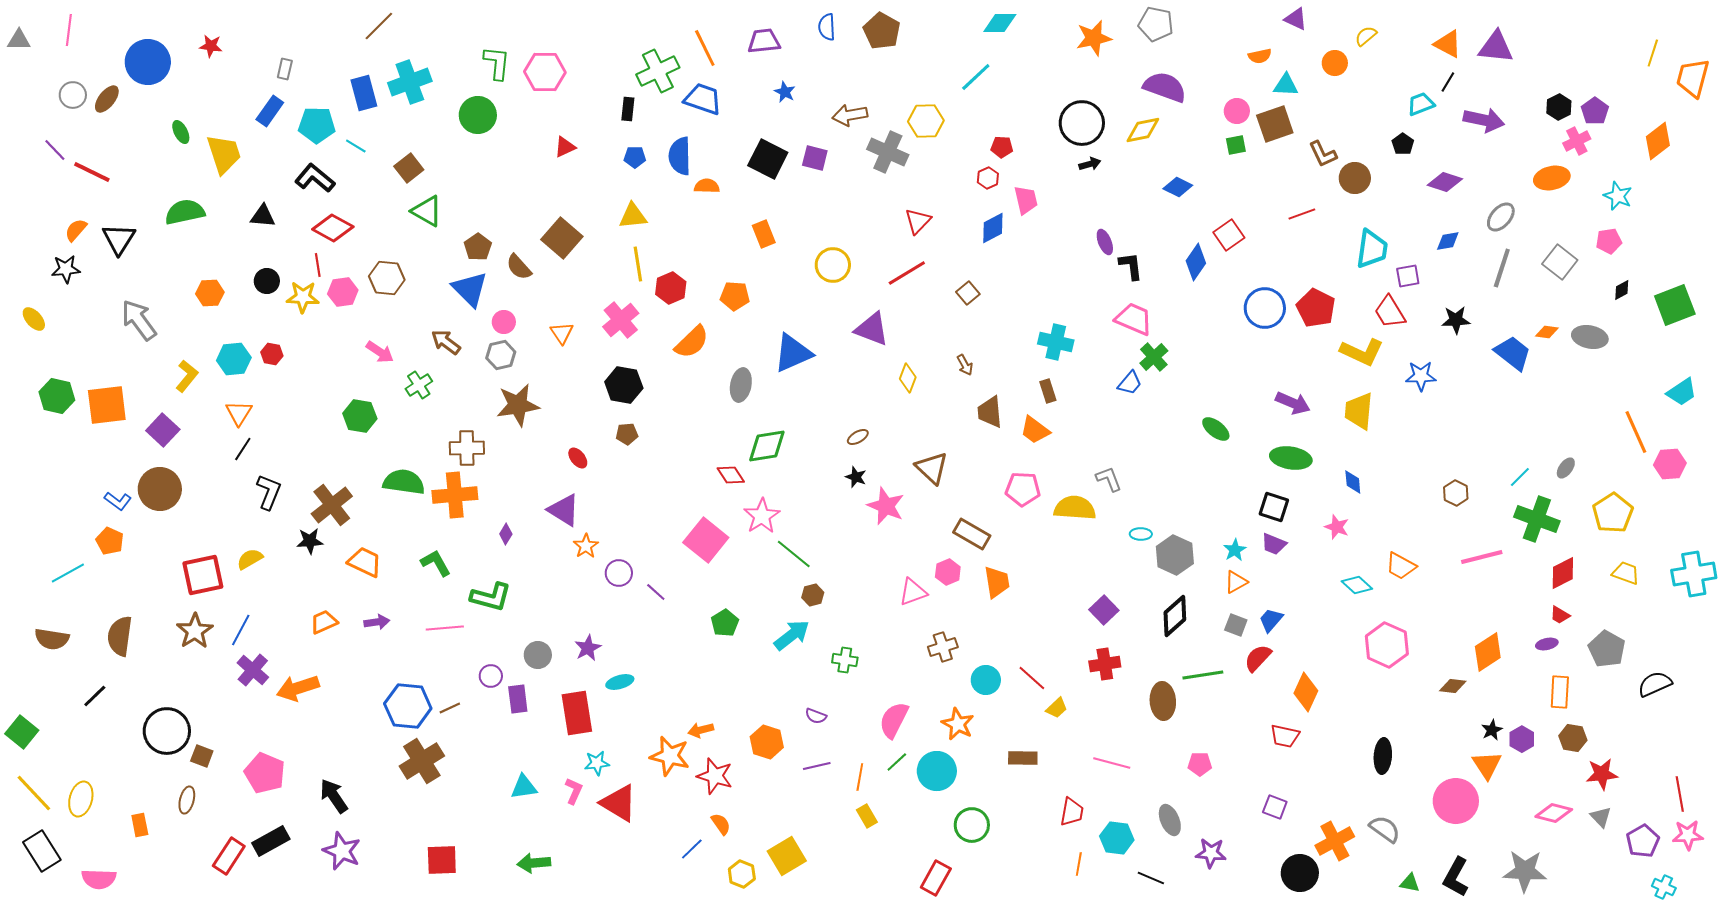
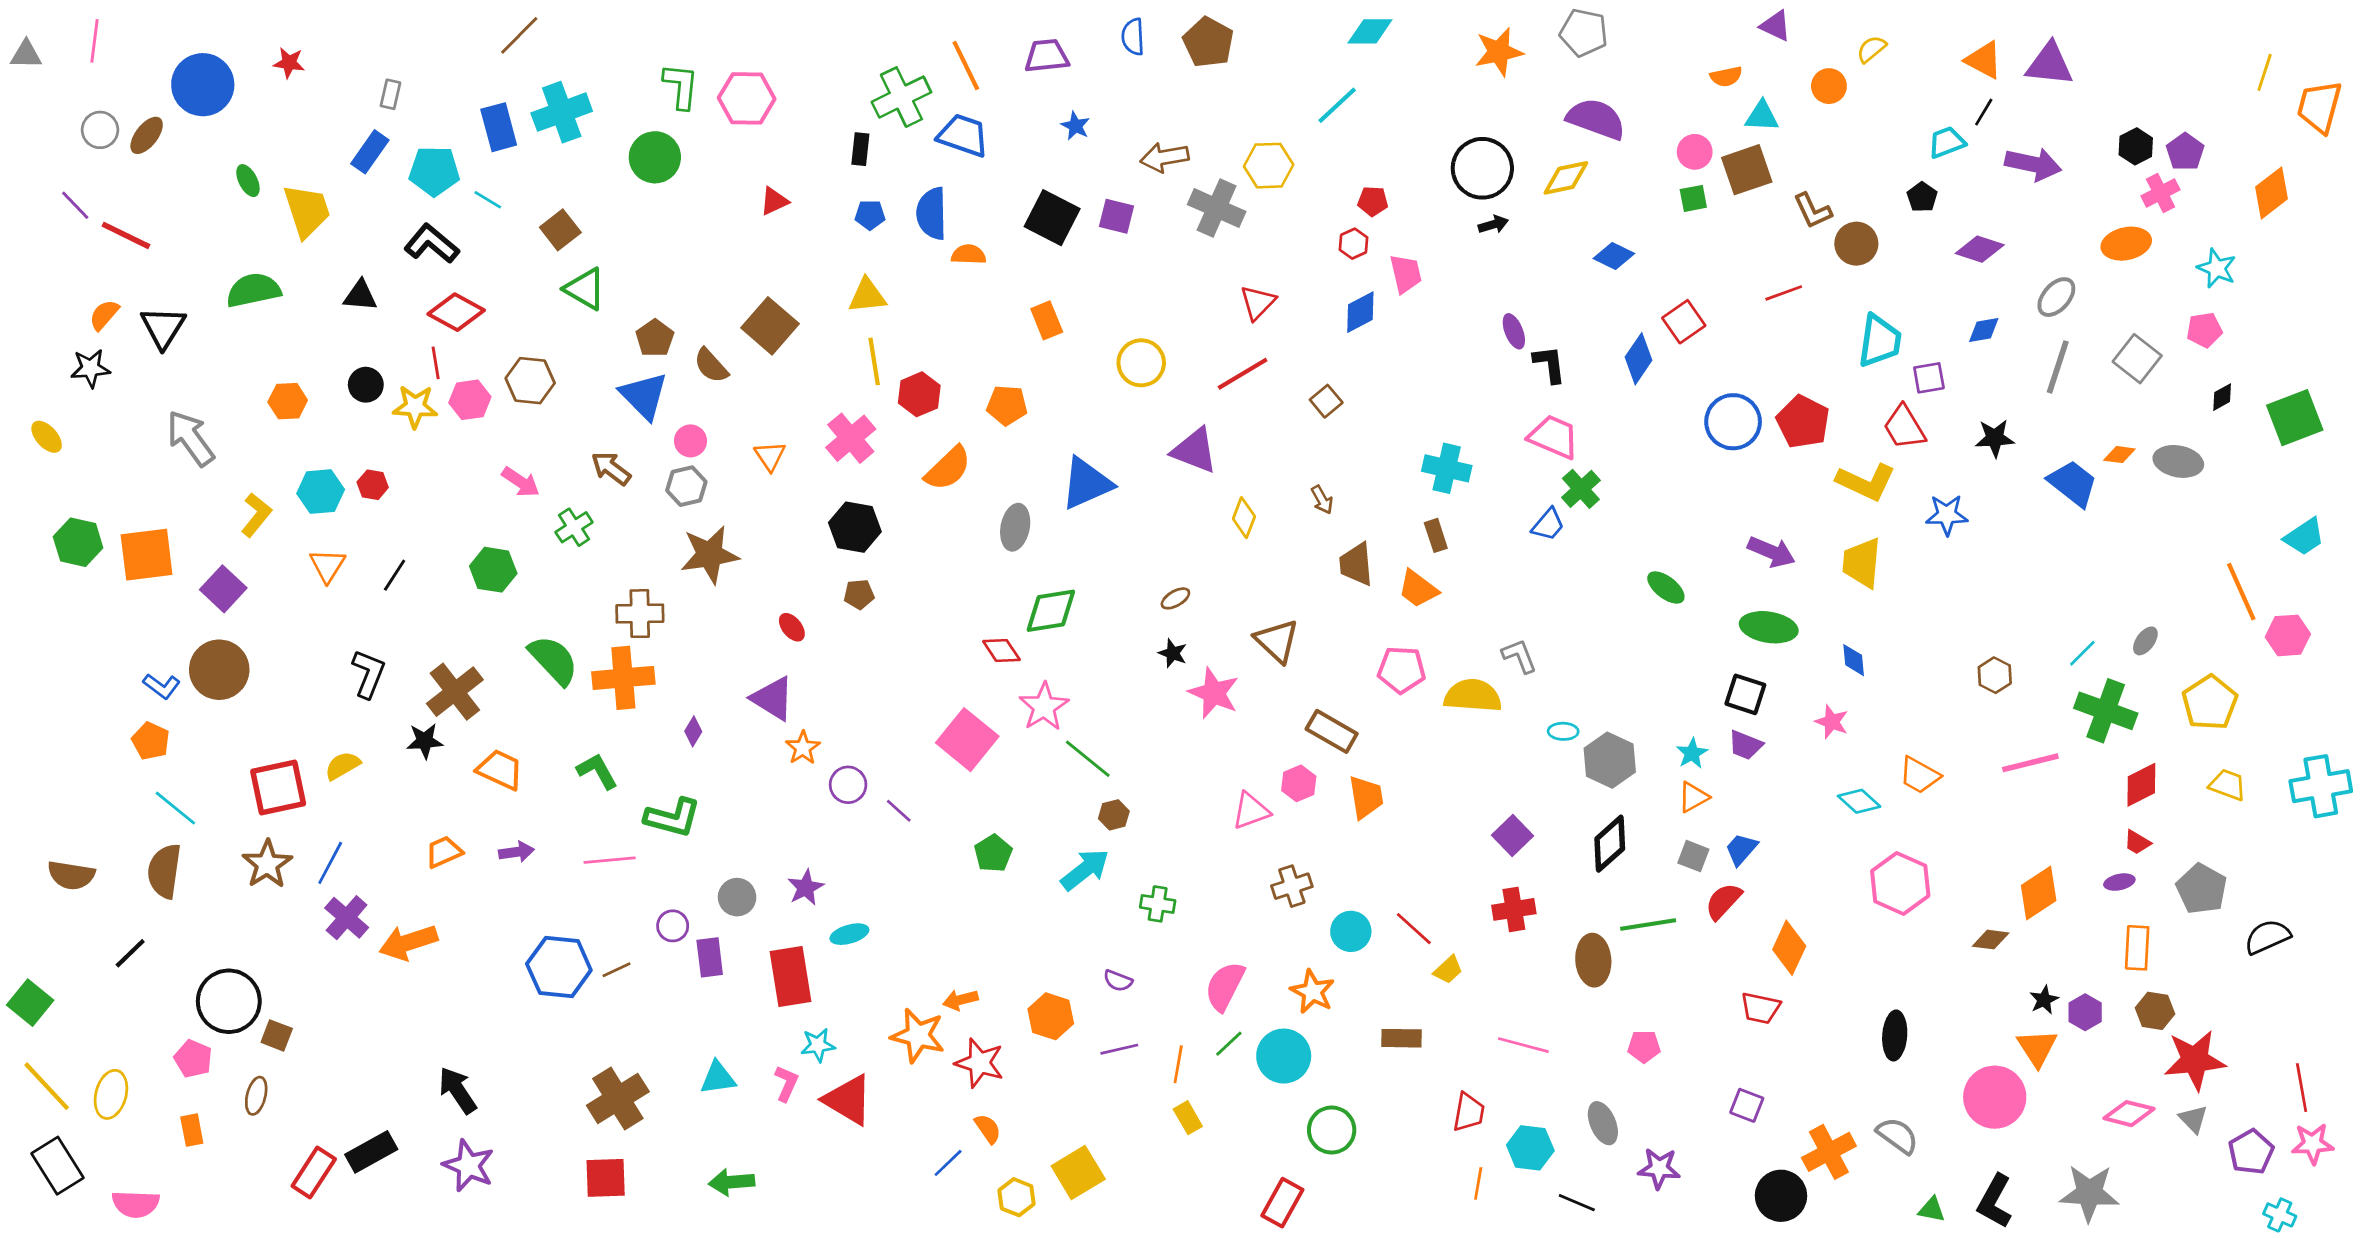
black line: (243, 449) -> (395, 575), moved
green semicircle: (404, 482) -> (553, 660), turned 39
cyan line: (68, 573) -> (175, 808), moved, turned 68
brown cross: (422, 761) -> (618, 1098), moved
pink pentagon: (265, 773) -> (193, 1059), moved, size x0.7
red star: (1602, 774) -> (2195, 1060), size x1.4

